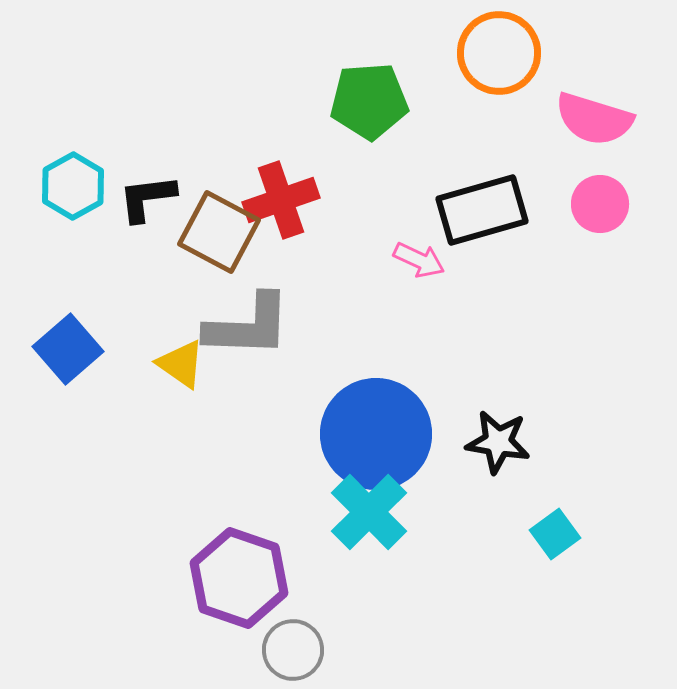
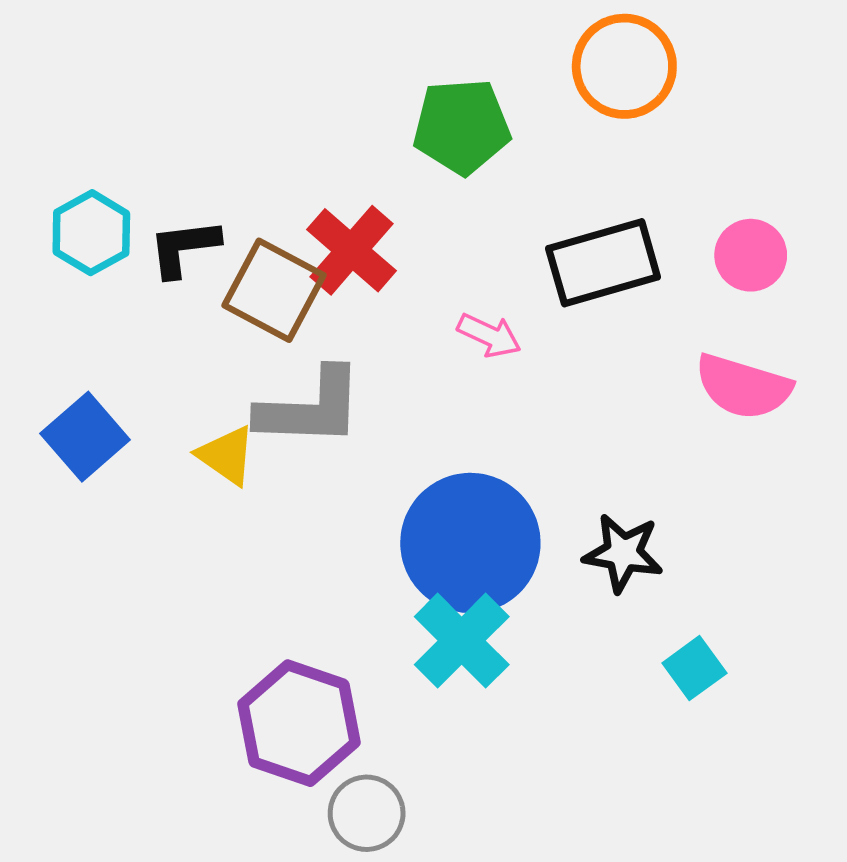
pink semicircle: (594, 119) -> (743, 387), moved
red cross: (281, 200) -> (352, 250), turned -30
pink arrow: (419, 260) -> (489, 335), moved

